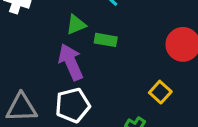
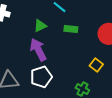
green rectangle: (106, 40) -> (71, 29), moved

